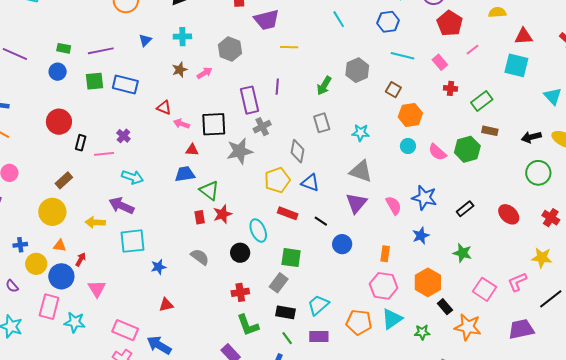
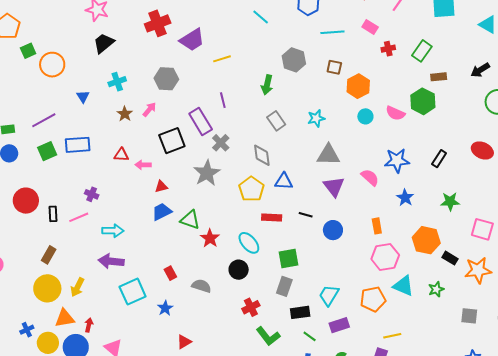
black square: (214, 124) -> (172, 141), moved
red rectangle: (200, 217) -> (170, 273), moved
yellow arrow: (95, 222) -> (77, 287), moved, turned -48
orange triangle: (60, 246) -> (65, 318), size x1.5
cyan triangle: (392, 319) -> (403, 286), turned -45

